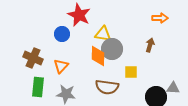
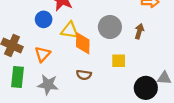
yellow triangle: (103, 34) -> (70, 30), moved
gray circle: (112, 49) -> (110, 27), moved
brown semicircle: (107, 87) -> (84, 75), moved, size x0.6

